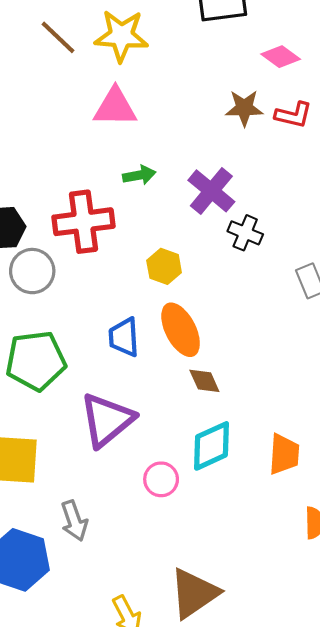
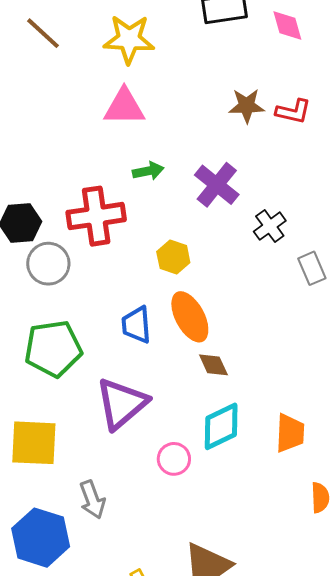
brown line: (58, 37) -> (43, 33), moved
pink diamond: (281, 57) -> (287, 26), moved, turned 39
black cross: (245, 233) -> (270, 226), moved, turned 32

